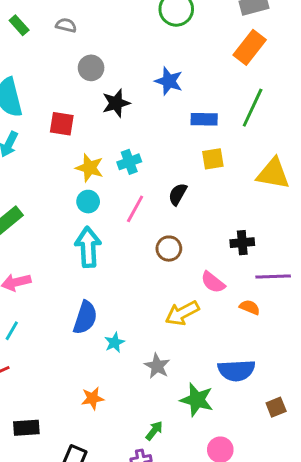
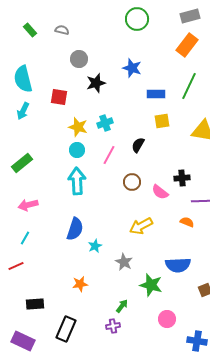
pink semicircle: (213, 282) -> (160, 192), moved

